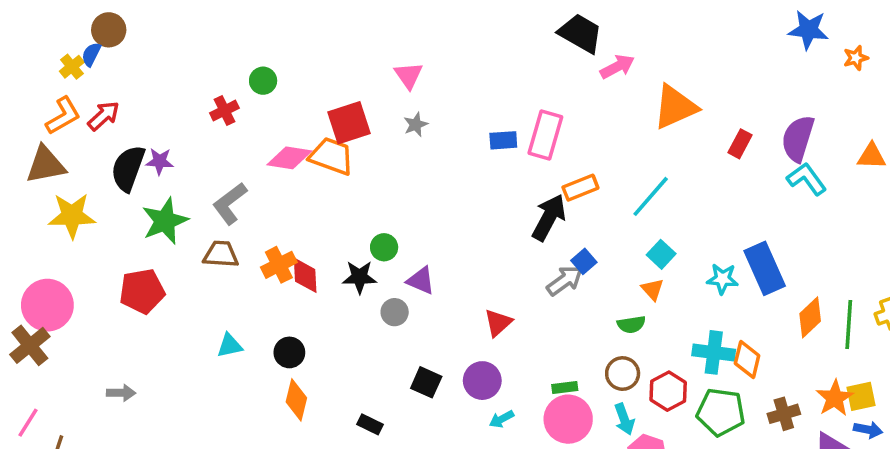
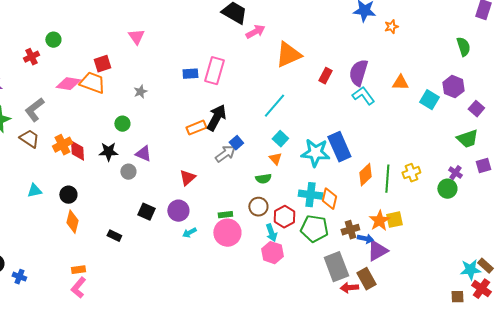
red square: (349, 123) -> (102, 64), size x0.7
gray star: (416, 125) -> (140, 92), moved
orange rectangle: (580, 188) -> (196, 128), moved
green circle: (384, 247) -> (122, 124), moved
brown trapezoid: (221, 254) -> (29, 139), turned 30
cyan star: (722, 279) -> (315, 153), size x1.6
cyan arrow: (624, 419) -> (271, 233), moved
blue arrow: (868, 430) -> (365, 239), moved

